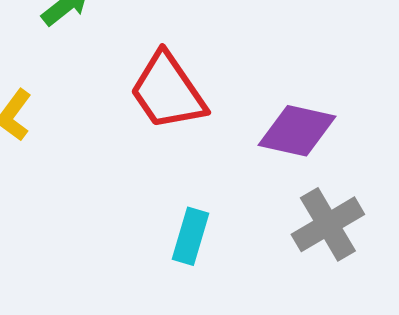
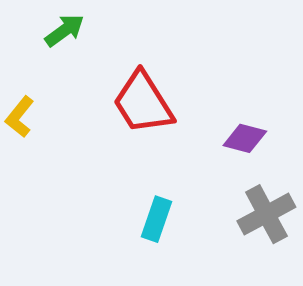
purple diamond: (297, 131) -> (245, 138), size x0.7

